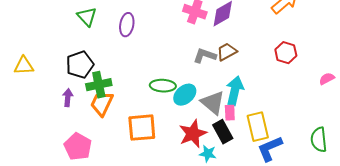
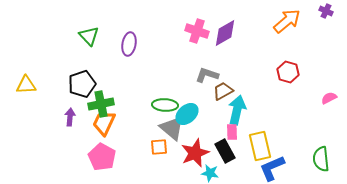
brown trapezoid: (227, 52) -> (223, 91), moved
gray triangle: (213, 103) -> (172, 128), moved
orange square: (142, 128) -> (159, 147), moved, size x0.6
pink pentagon: (78, 147) -> (102, 157), moved

